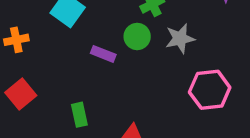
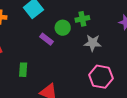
green circle: (137, 36) -> (63, 28), moved

